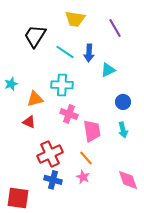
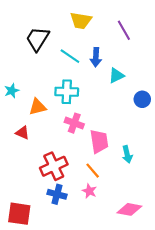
blue circle: (123, 102) -> (142, 99), moved
red triangle: (29, 122) -> (22, 133), moved
cyan arrow: (123, 130) -> (127, 154), moved
pink diamond: (128, 180) -> (129, 209), moved, turned -60

